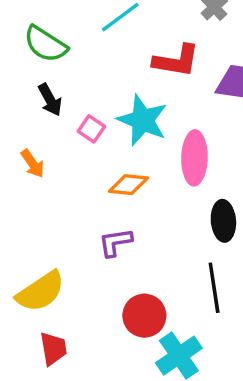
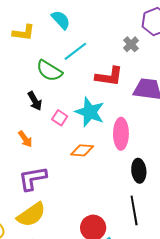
green semicircle: (46, 44) -> (49, 71), moved
purple L-shape: (115, 242) -> (33, 178), moved, size x1.4

